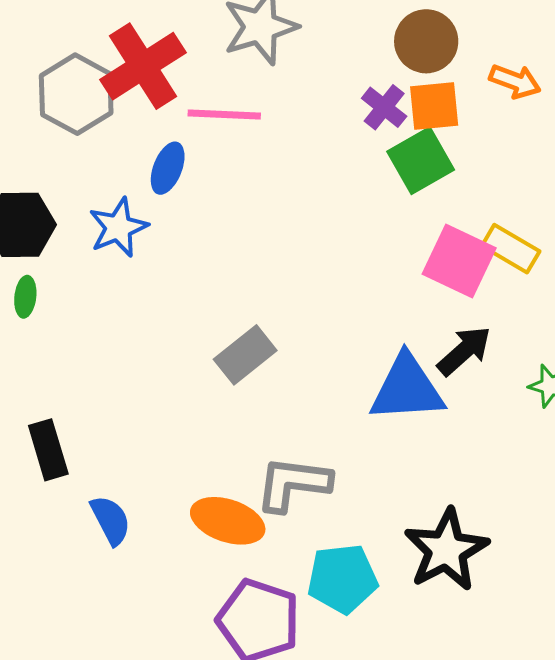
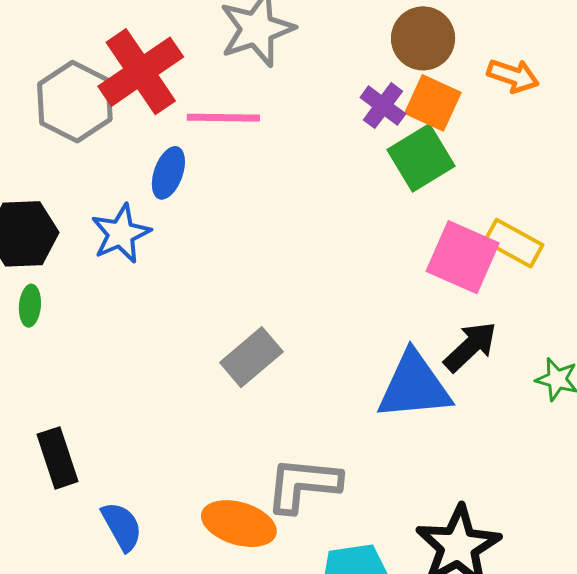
orange square: (434, 106) -> (433, 103), turned 32

